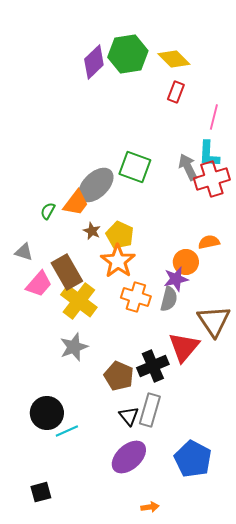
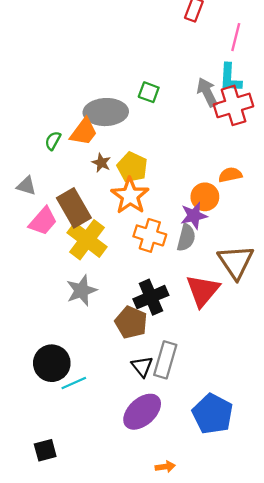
green square: (135, 167) -> (149, 92), size x0.6
gray ellipse: (96, 185) -> (106, 112), turned 42
black cross: (153, 366) -> (151, 297), moved

